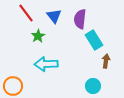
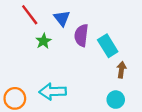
purple semicircle: (80, 19) -> (81, 35), moved
cyan arrow: (46, 64) -> (53, 92), moved
cyan circle: (93, 86) -> (116, 100), moved

